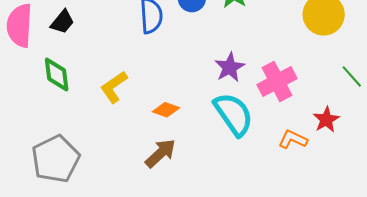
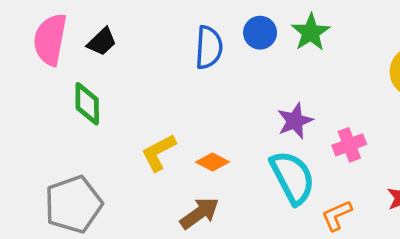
pink cross: (277, 82) -> (349, 145), size x0.7
yellow L-shape: (114, 87) -> (159, 153), moved
orange L-shape: (293, 139) -> (337, 215), moved, turned -56

